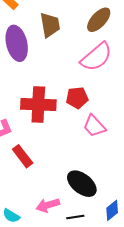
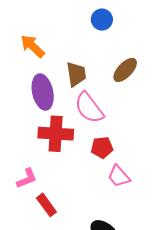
pink semicircle: (96, 57) -> (89, 108), moved, turned 92
red cross: (38, 104) -> (56, 134), moved

